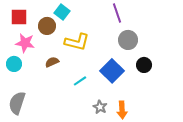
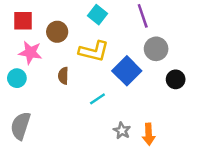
cyan square: (62, 12) -> (97, 15), moved
brown semicircle: (52, 62) -> (63, 76), turned -64
blue square: (112, 71) -> (127, 71), moved

